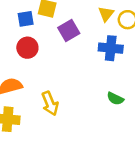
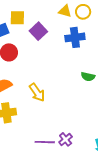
yellow triangle: (106, 14) -> (65, 11), turned -40

